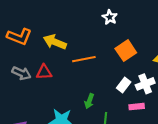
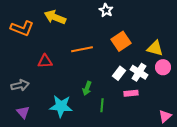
yellow arrow: (55, 42) -> (55, 17), moved
gray arrow: (21, 73) -> (20, 85), moved, turned -36
white cross: (145, 84) -> (139, 72), turned -36

